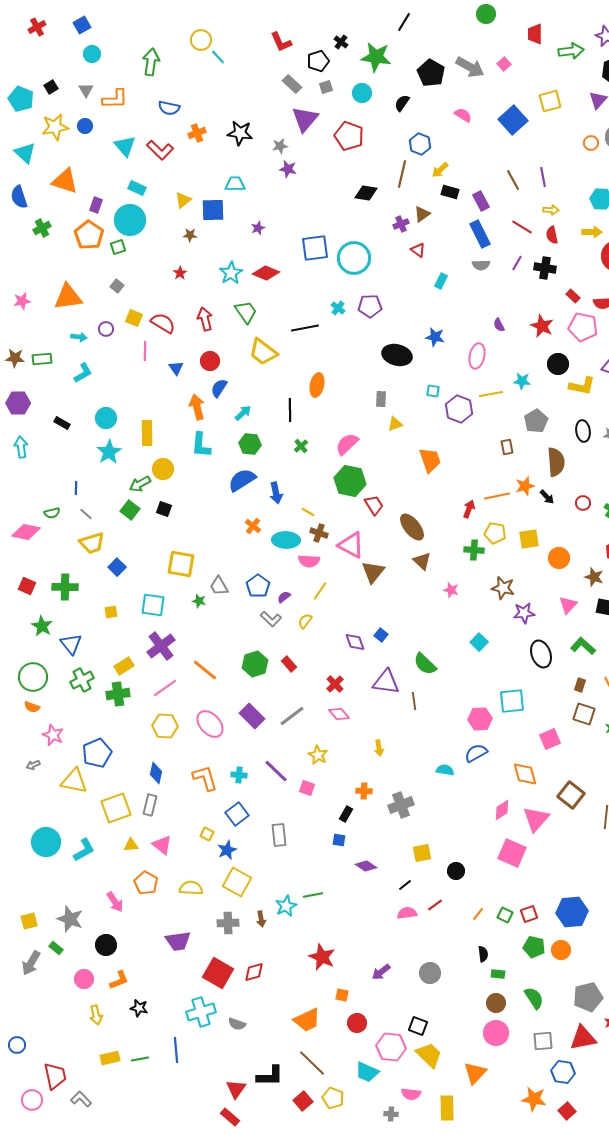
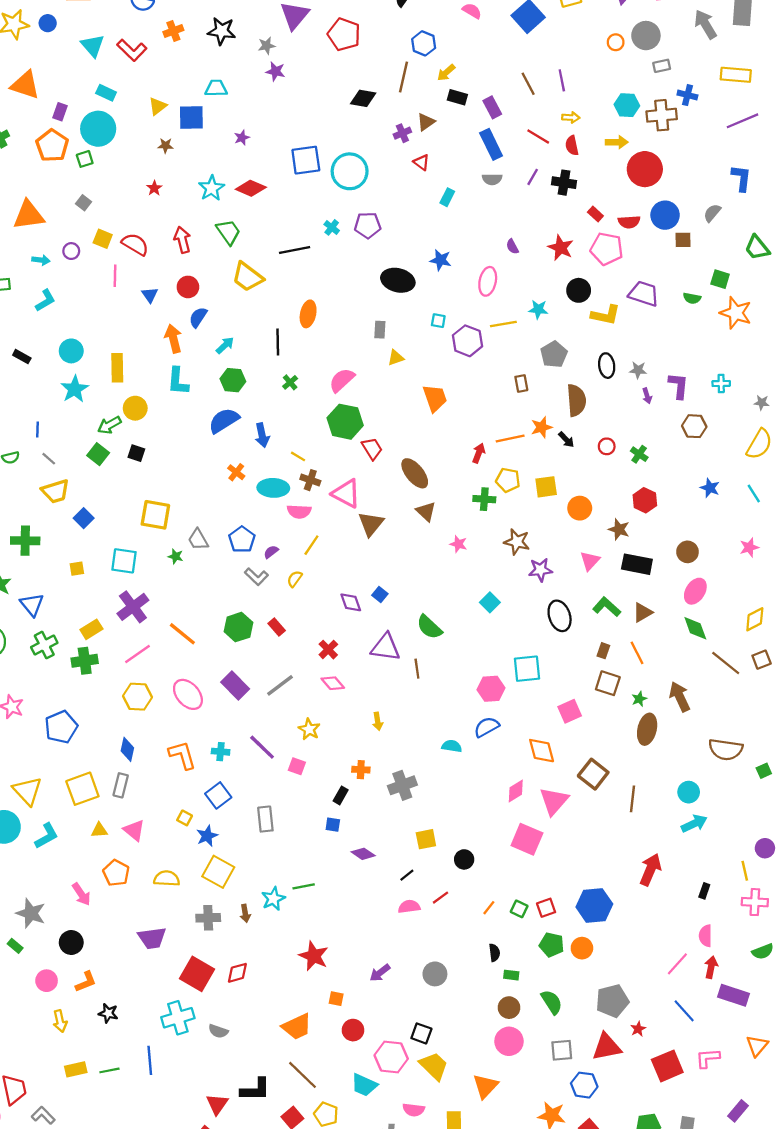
yellow triangle: (74, 781) -> (27, 791), moved, turned 36

